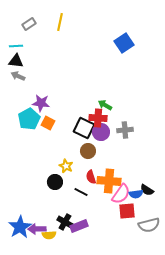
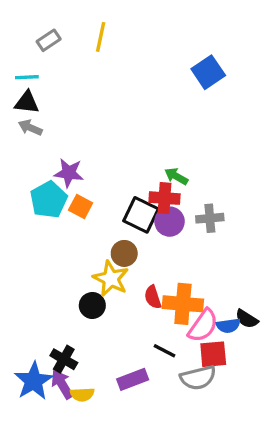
brown circle: (88, 151) -> (124, 253), moved
yellow star: (66, 166) -> (111, 279), size x1.5
black line: (81, 192) -> (164, 351), moved
black cross: (65, 222) -> (64, 359), moved
gray semicircle: (149, 225) -> (198, 378), moved
purple arrow: (37, 229) -> (62, 384), turned 60

